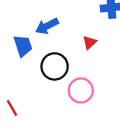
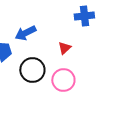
pink circle: (81, 90) -> (63, 80), moved

